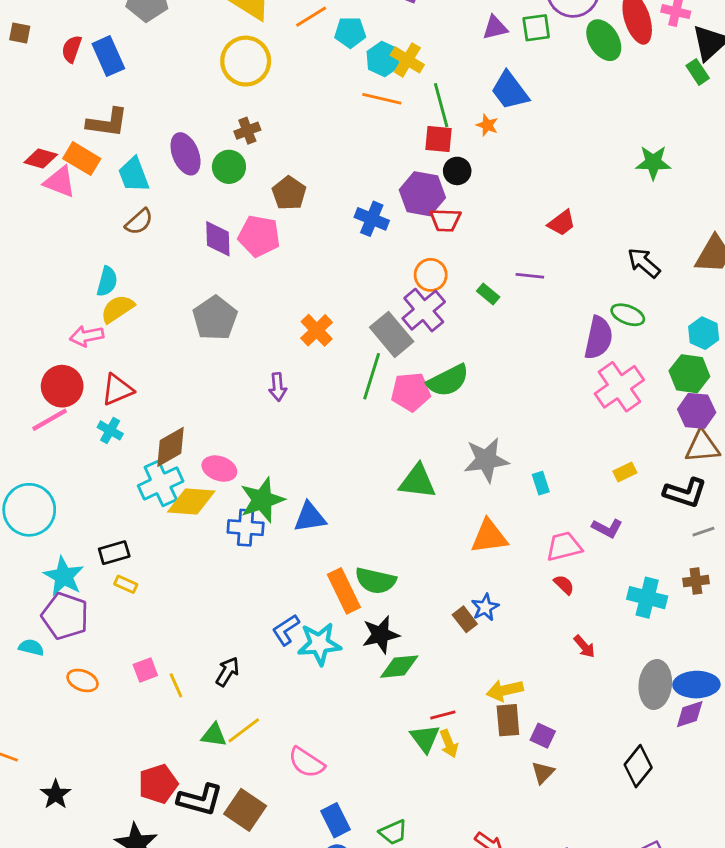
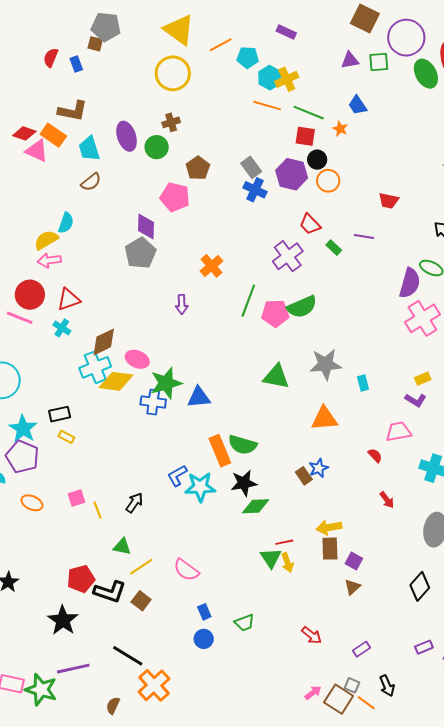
brown square: (20, 33) -> (95, 44), moved
blue rectangle: (108, 56) -> (76, 64), size x0.6
yellow cross: (407, 60) -> (287, 79), turned 30
blue trapezoid: (510, 91) -> (358, 105), size x0.7
green line: (441, 105) -> (309, 113), turned -56
red trapezoid: (445, 220) -> (310, 224), moved, turned 40
red trapezoid: (562, 223) -> (389, 201), turned 45
purple diamond: (218, 239) -> (146, 226), moved
orange circle: (431, 275) -> (328, 181), moved
yellow semicircle: (117, 309) -> (46, 240), moved
gray rectangle: (392, 334) -> (251, 167), moved, size x0.7
pink line: (50, 420) -> (20, 318), turned 48
purple L-shape: (607, 528) -> (416, 400), moved
pink trapezoid: (564, 546) -> (398, 432), moved
yellow line: (244, 730) -> (141, 567), moved
brown square: (245, 810) -> (141, 601), size x0.7
blue rectangle: (336, 820) -> (204, 612), size x0.7

